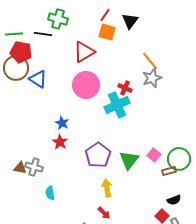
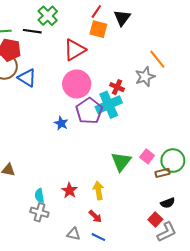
green cross: (58, 19) -> (48, 16), turned 30
orange line: (150, 61) -> (157, 59), moved
blue star: (62, 123) -> (61, 123), moved
red star: (60, 142) -> (69, 191), moved
purple pentagon: (98, 155) -> (89, 111), moved
gray cross: (34, 167) -> (39, 212), moved

